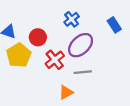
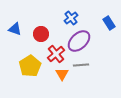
yellow pentagon: (19, 55) -> (30, 66), moved
orange triangle: (66, 92) -> (62, 74), moved, turned -32

